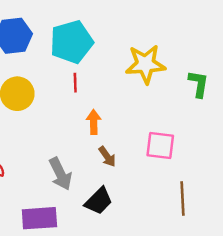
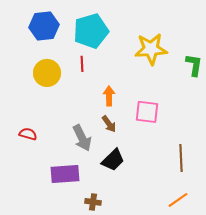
red line: (75, 83) -> (82, 64), moved
pink square: (160, 145) -> (147, 112), moved
brown arrow: (107, 157) -> (109, 124), moved

